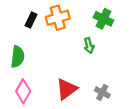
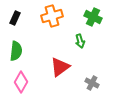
black rectangle: (31, 20) -> (15, 18), moved
red triangle: (67, 89) -> (60, 67), moved

